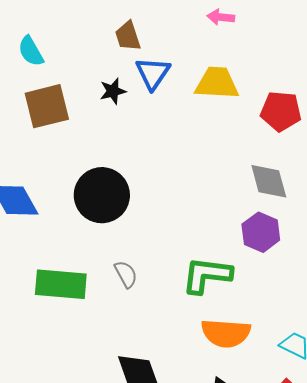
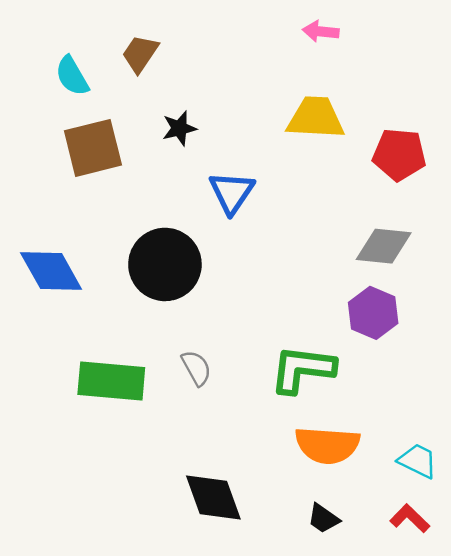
brown trapezoid: (128, 36) -> (140, 54), moved, turned 52
blue triangle: (153, 73) -> (232, 192), moved
gray diamond: (269, 181) -> (384, 246), turned -69

